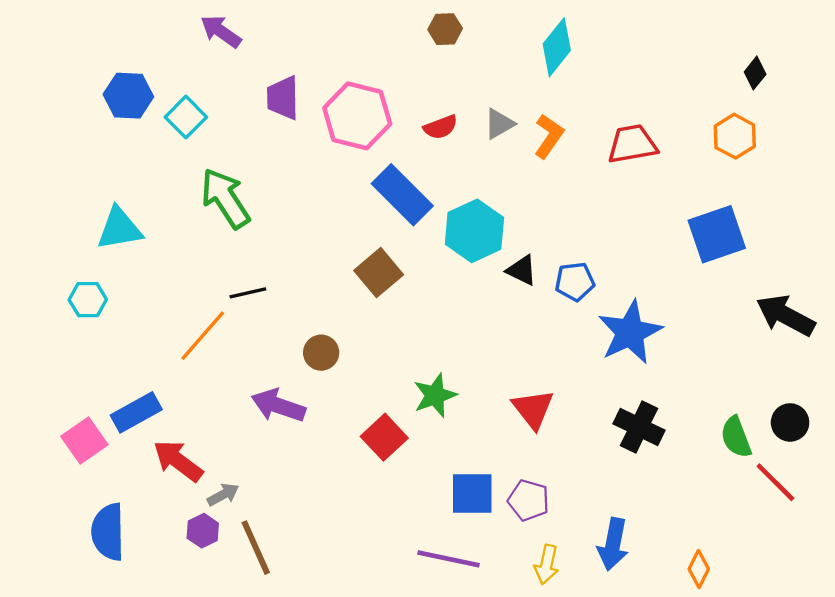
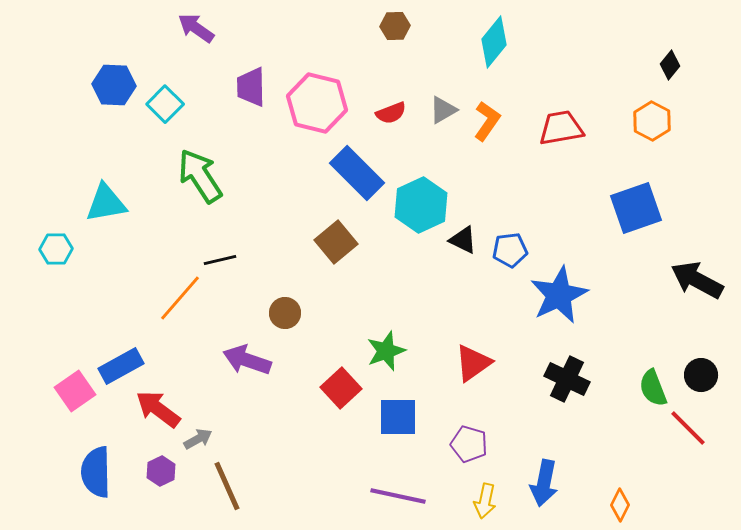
cyan hexagon: (88, 300) -> (56, 249), moved
red triangle: (533, 409) -> (473, 363), turned 33
blue square: (472, 494) -> (398, 417), moved
purple hexagon: (203, 531) -> (161, 471), moved

